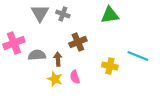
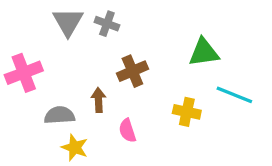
green triangle: (110, 15) -> (204, 52), moved
gray semicircle: (37, 55) -> (59, 115), moved
yellow star: (55, 79) -> (75, 148), moved

